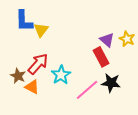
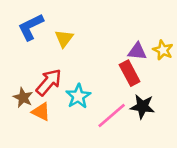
blue L-shape: (24, 21) -> (31, 27), turned 65
yellow triangle: (41, 30) -> (64, 39), moved
purple triangle: (107, 40) -> (137, 51), turned -35

